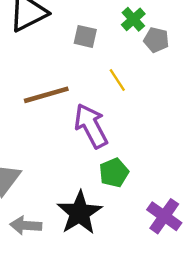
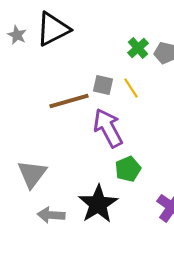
green cross: (133, 19) -> (138, 48), moved
gray square: (85, 36) -> (103, 85), moved

